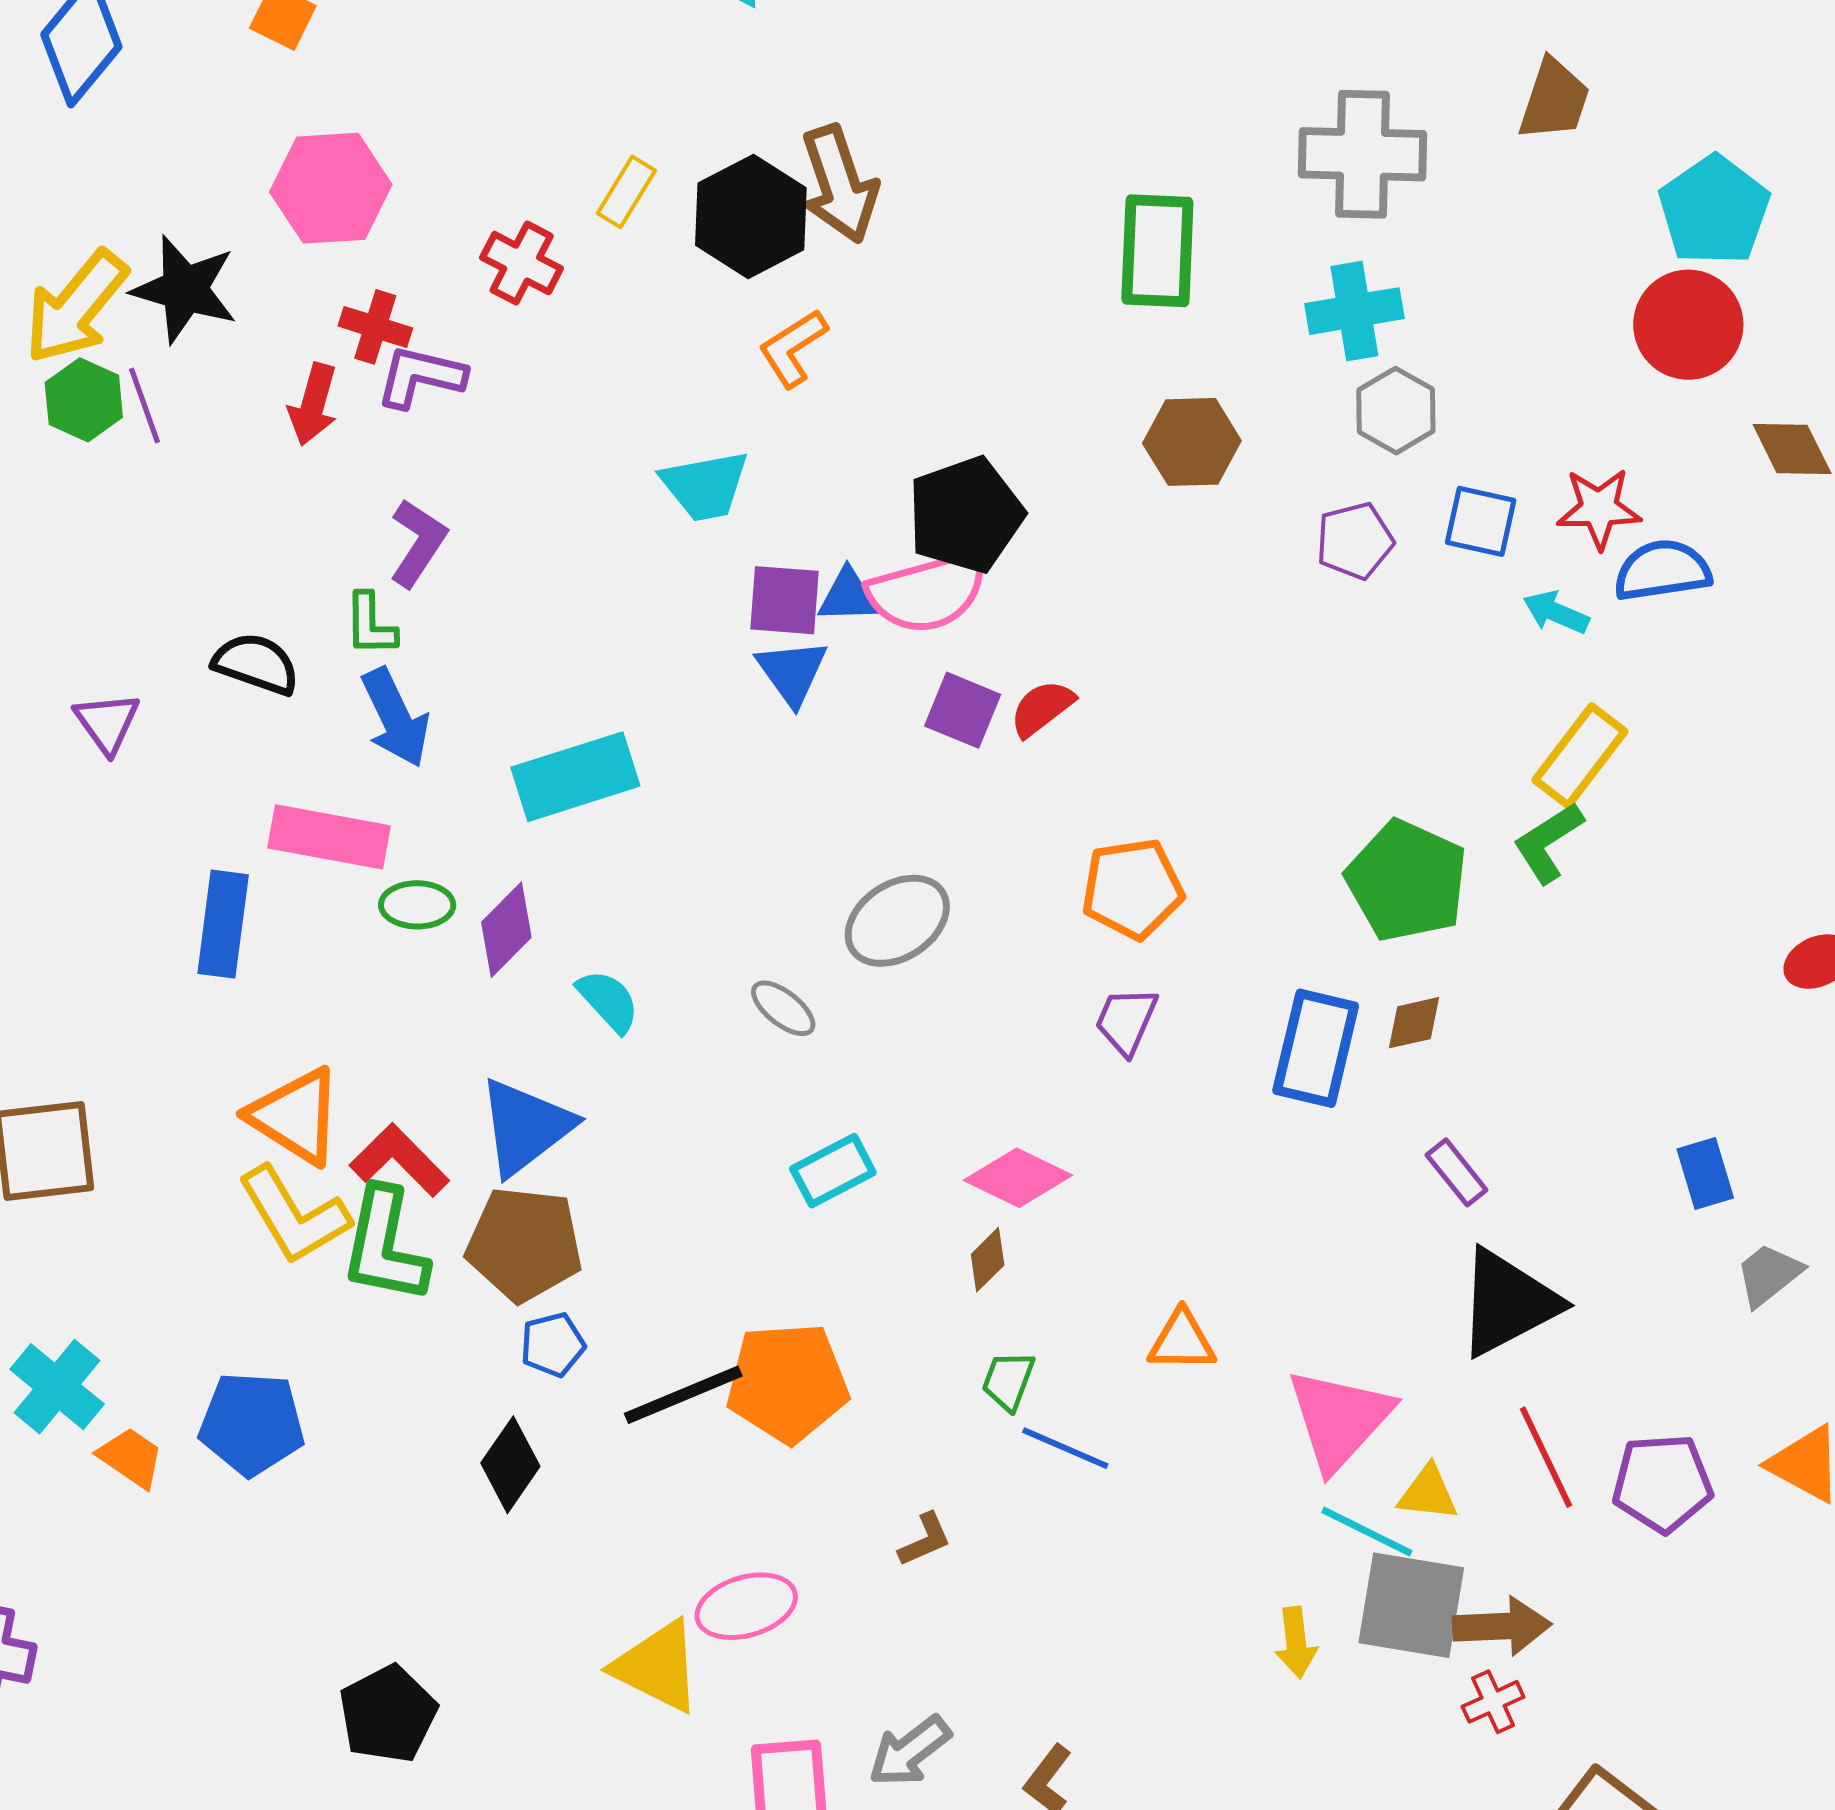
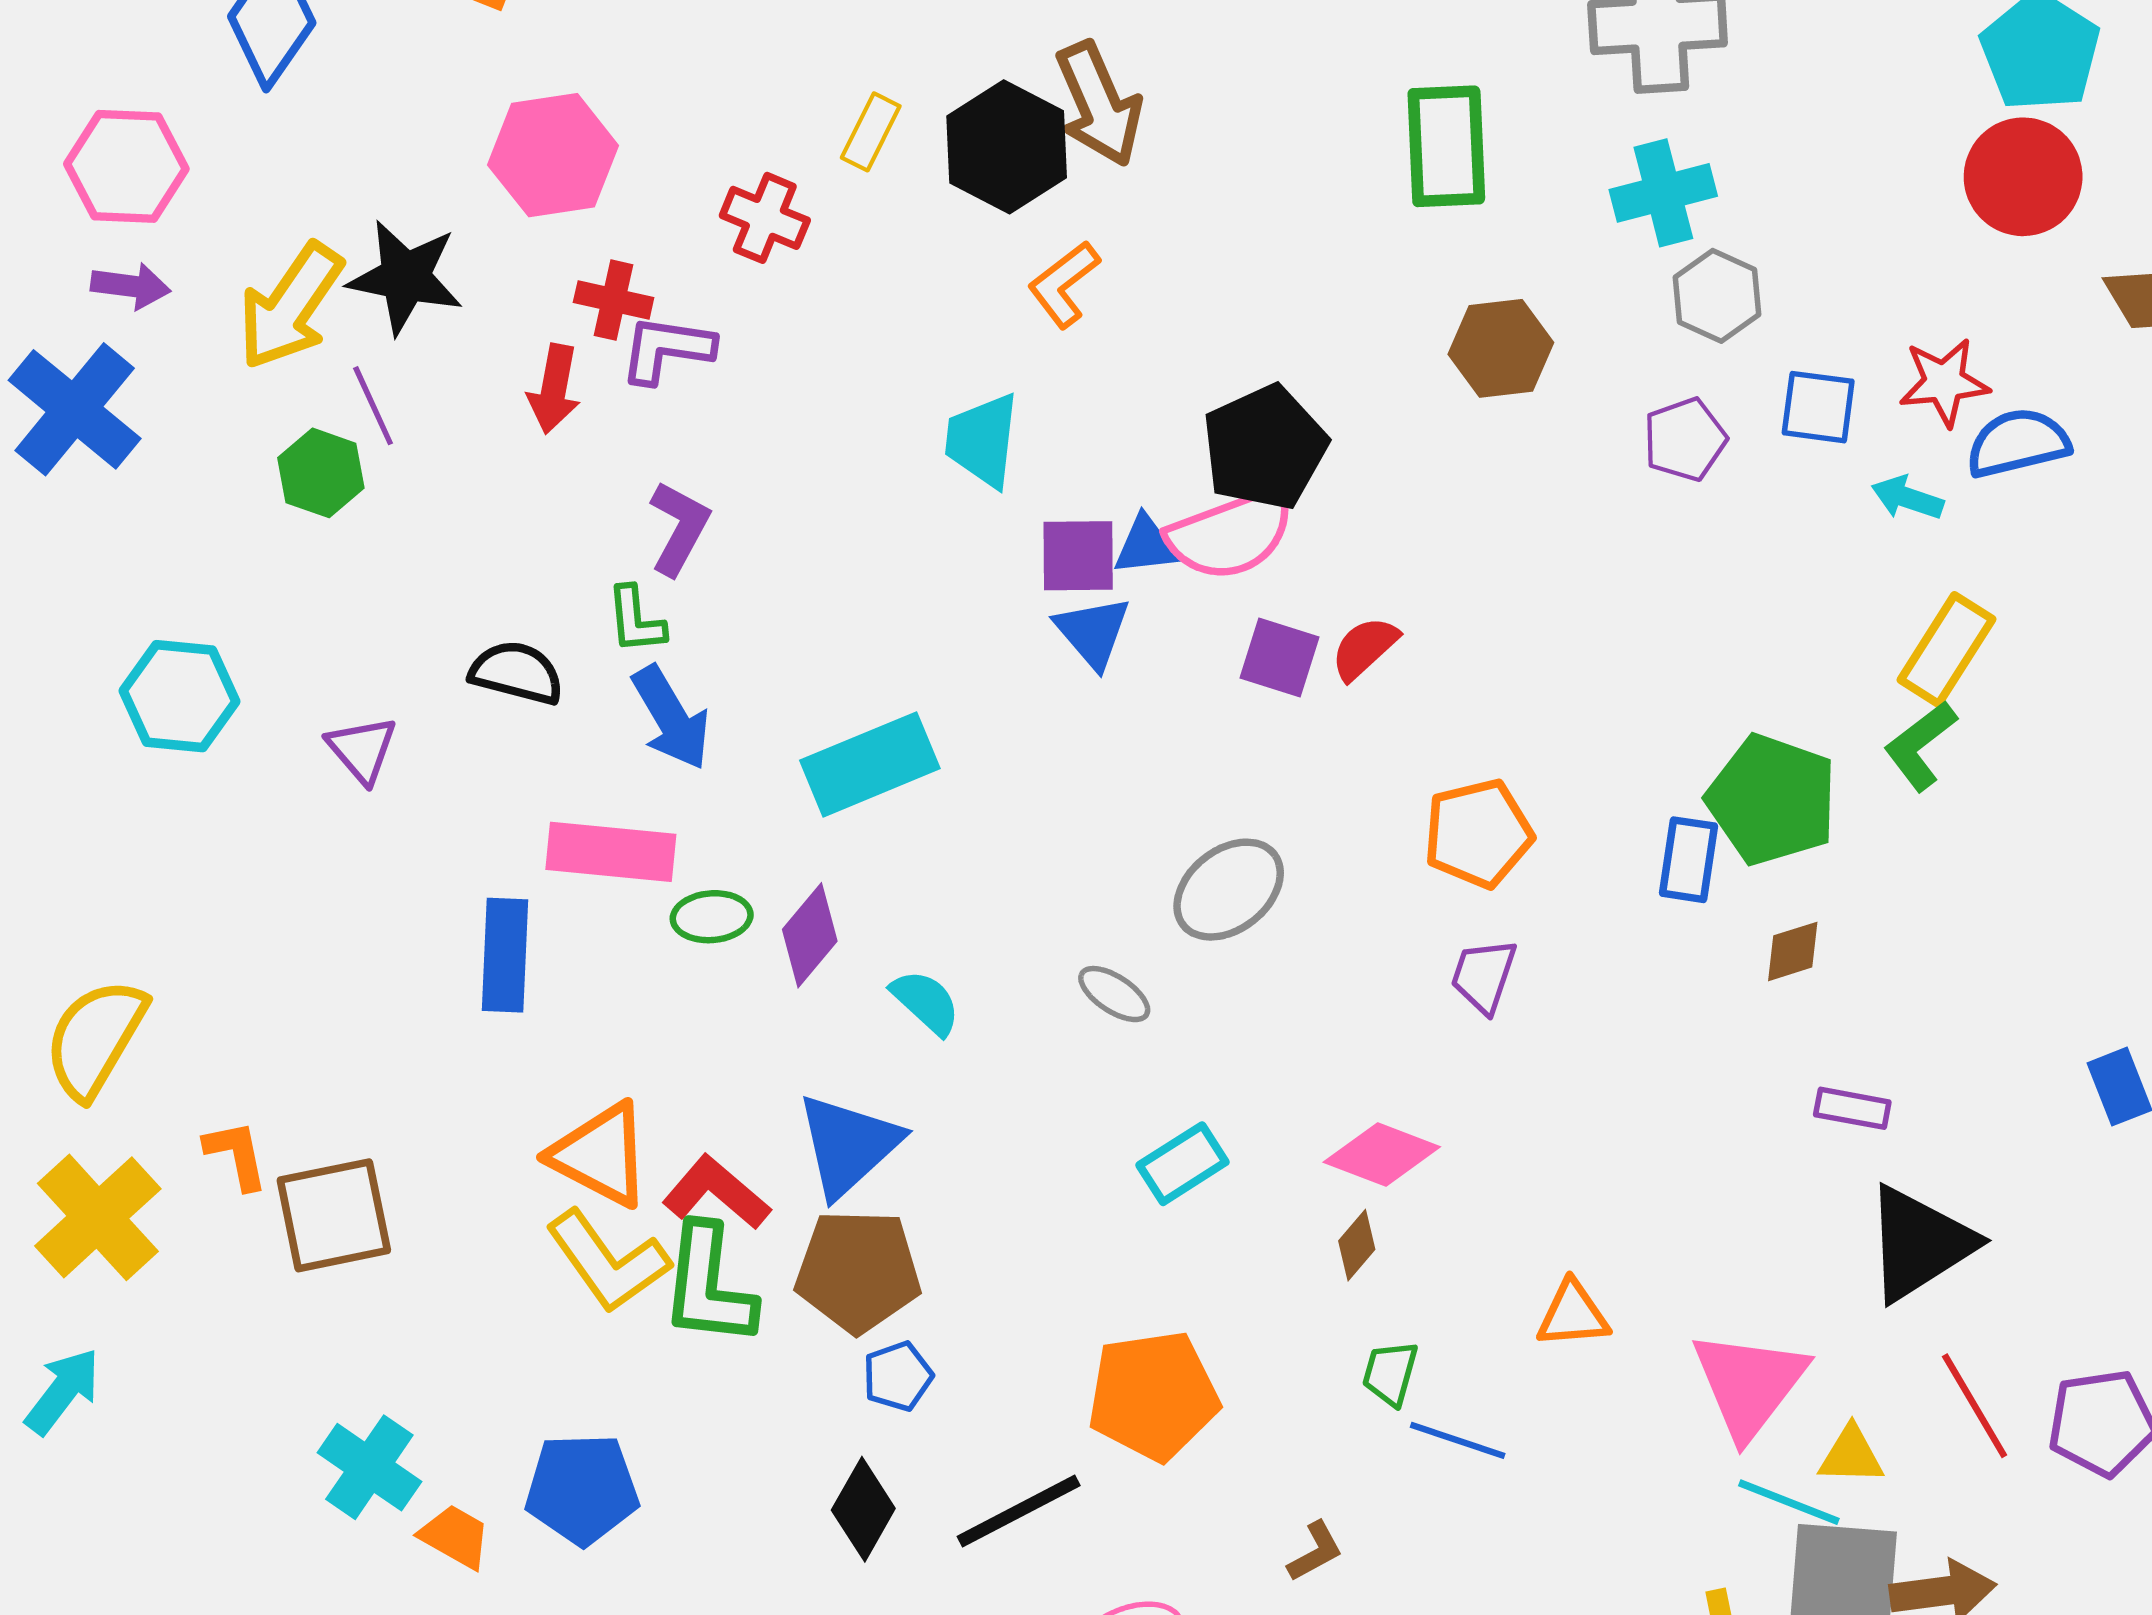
green hexagon: (84, 400) -> (321, 473), moved
cyan trapezoid: (705, 486) -> (982, 440), turned 112
blue rectangle: (1316, 1048) -> (1689, 860), moved, size x0.7
purple rectangle: (1457, 1172) -> (1852, 1108), turned -36
black line: (683, 1395) -> (1019, 1511), moved

